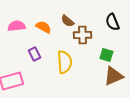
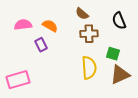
brown semicircle: (67, 21) -> (82, 14), moved
purple rectangle: (34, 54) -> (41, 45), moved
yellow semicircle: (64, 62) -> (89, 68), moved

